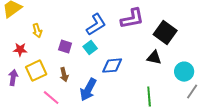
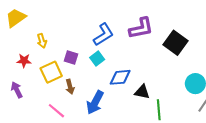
black triangle: (154, 58) -> (142, 92), moved
yellow square: (36, 71) -> (51, 72), moved
purple arrow: (13, 78) -> (17, 90), turned -35

